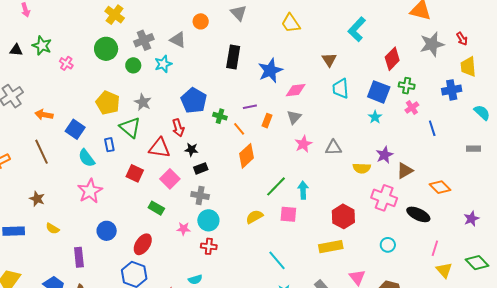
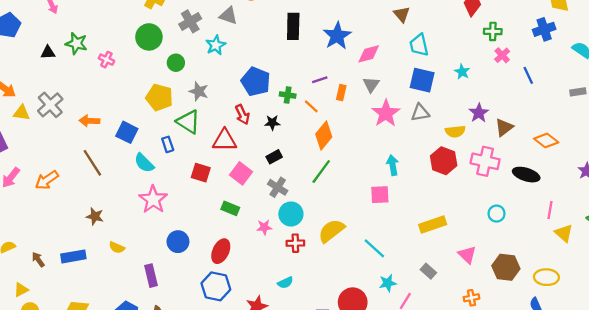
green circle: (133, 65) -> (176, 63), moved
blue square: (379, 92) -> (422, 80), moved
pink star: (303, 144) -> (386, 113), size x1.4
black star: (191, 150) -> (272, 123), moved
green line: (276, 186) -> (321, 171), moved
gray cross: (200, 195) -> (278, 187), turned 30
red hexagon: (343, 216) -> (444, 161), moved
yellow semicircle: (254, 217) -> (331, 231), moved, size x1.4

